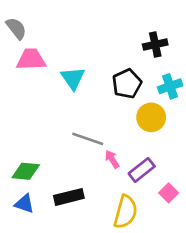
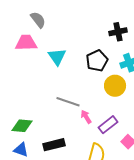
gray semicircle: (16, 28) -> (38, 20), moved

